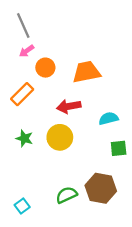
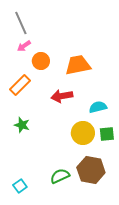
yellow circle: (60, 137) -> (83, 133), moved

